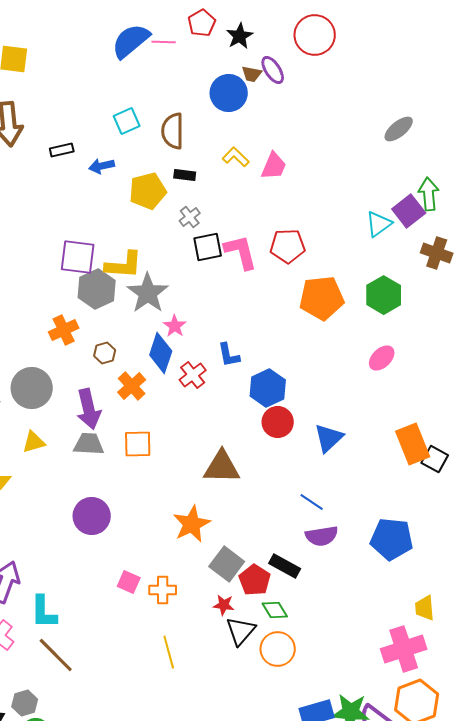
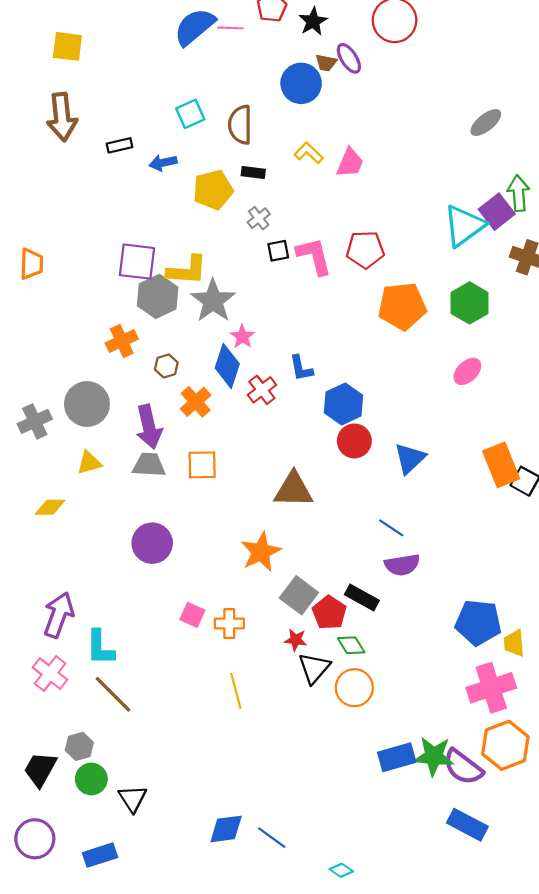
cyan triangle: (379, 224) -> (464, 226), size x1.5
black square: (208, 247) -> (278, 251), size x0.7
blue pentagon: (392, 539) -> (478, 622), moved

